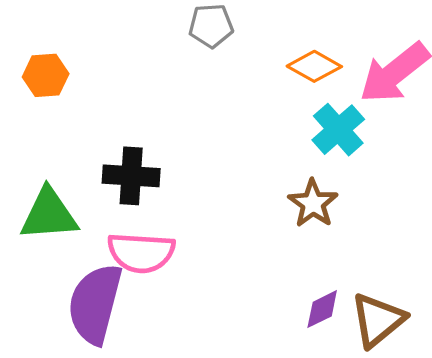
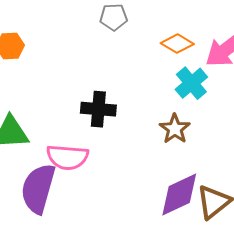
black cross: (131, 176) -> (98, 109), moved
purple diamond: (322, 309) -> (179, 195), size x1.8

